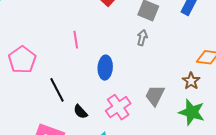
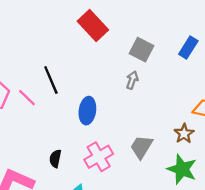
pink line: (76, 40) -> (27, 98), moved, turned -42
black line: (57, 90) -> (51, 80), moved
black semicircle: (80, 112) -> (55, 159), turned 49

